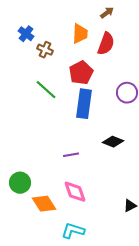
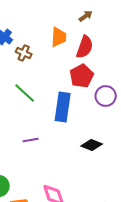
red pentagon: (81, 73) -> (82, 76), moved
purple line: (71, 155) -> (31, 140), moved

